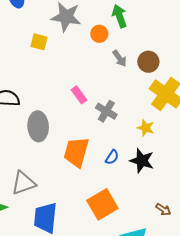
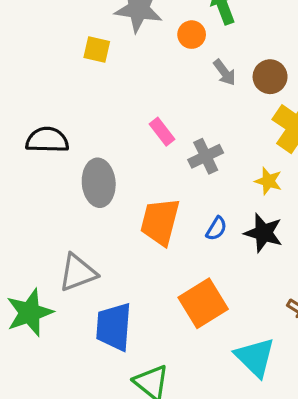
gray cross: (106, 111) -> (206, 156), turned 35

